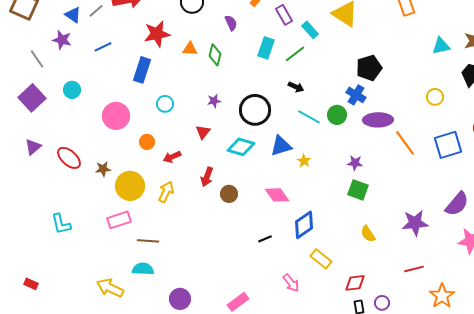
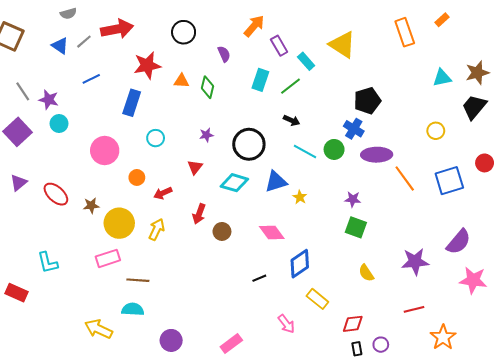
purple star: (62, 40) -> (49, 100), moved
red rectangle: (31, 284) -> (16, 293), moved, size x1.5

